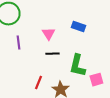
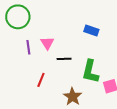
pink triangle: (48, 34) -> (47, 43), moved
red line: (38, 83) -> (41, 80), moved

